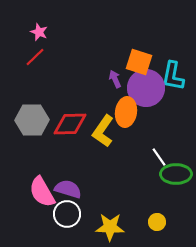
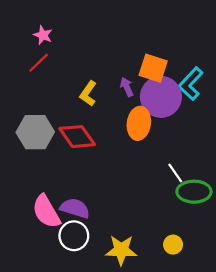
cyan L-shape: (173, 76) -> (191, 84), turned 32
red diamond: (70, 124) -> (77, 137), turned 56
yellow L-shape: (103, 131) -> (88, 94), moved, size x0.7

